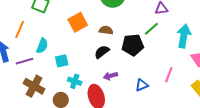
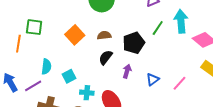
orange line: (20, 29) -> (18, 44), moved
green line: (151, 29) -> (158, 28), moved
pink line: (169, 75) -> (179, 83), moved, turned 35
purple arrow: (110, 76) -> (127, 71), moved, turned 136

